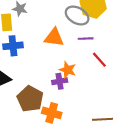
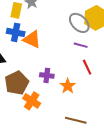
orange triangle: (54, 37) -> (32, 39), moved
orange star: (68, 70) -> (68, 86), moved

